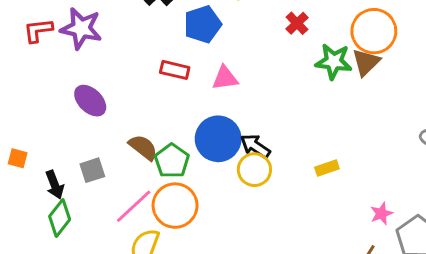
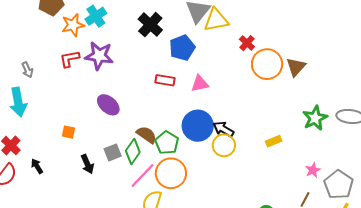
orange circle: (374, 31) -> (267, 64), moved
green star: (334, 62) -> (315, 118), moved, turned -30
orange square: (18, 158) -> (68, 132), moved
green diamond: (60, 218) -> (133, 151), moved

